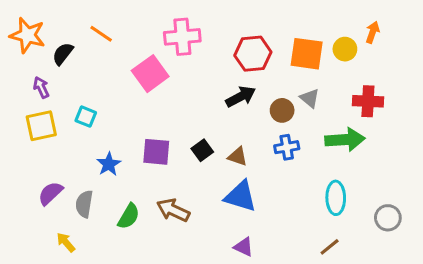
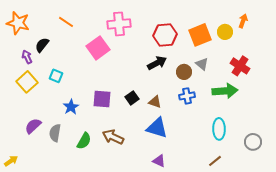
black semicircle: (63, 54) -> (42, 45), moved
orange square: (307, 54) -> (200, 35), turned -30
red cross: (368, 101) -> (240, 66), turned 30
yellow square: (41, 126) -> (27, 82), turned -30
yellow arrow: (66, 242) -> (11, 161), moved, turned 96

